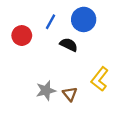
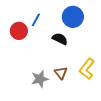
blue line: (50, 22) -> (36, 20), moved
brown triangle: (70, 94) -> (61, 73), moved

